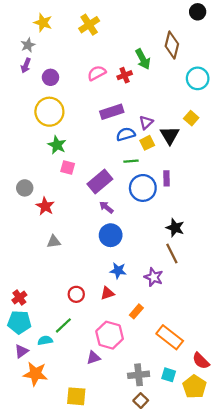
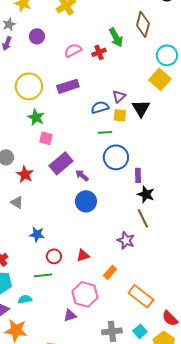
purple circle: (50, 77) -> (37, 36), moved
purple rectangle: (112, 112) -> (68, 86), moved
yellow square: (191, 118) -> (160, 79), moved, size x1.5
yellow square: (147, 143) -> (120, 115), turned 32
purple rectangle: (166, 178) -> (138, 175), moved
purple rectangle: (100, 182) -> (61, 163), moved
gray triangle: (54, 242) -> (17, 202), moved, turned 40
blue star: (118, 271) -> (37, 234), moved
green line: (63, 325) -> (43, 275), moved, turned 36
cyan square: (169, 375) -> (140, 331), turned 32

